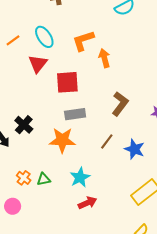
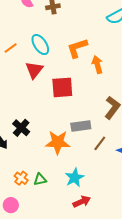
gray rectangle: (75, 114) -> (81, 126), moved

